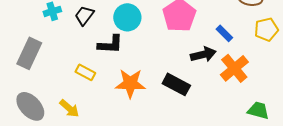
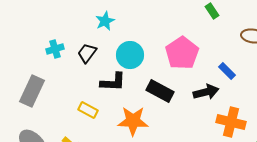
orange cross: (234, 68) -> (231, 122), moved, turned -36
black rectangle: (176, 84) -> (160, 91), moved

